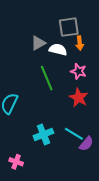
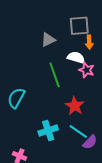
white semicircle: (58, 50) -> (76, 58), moved
red star: (79, 98) -> (75, 106), moved

